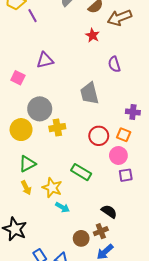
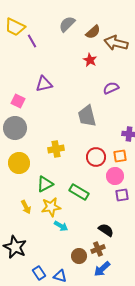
brown arrow: (119, 18) -> (116, 43), turned 35
purple semicircle: (114, 64) -> (111, 88), turned 84
gray circle: (40, 109) -> (15, 128), moved
yellow circle: (21, 130) -> (19, 163), moved
orange square: (124, 135) -> (120, 156), turned -32
green triangle: (27, 164) -> (45, 184), moved
yellow star: (52, 188) -> (51, 207), turned -30

